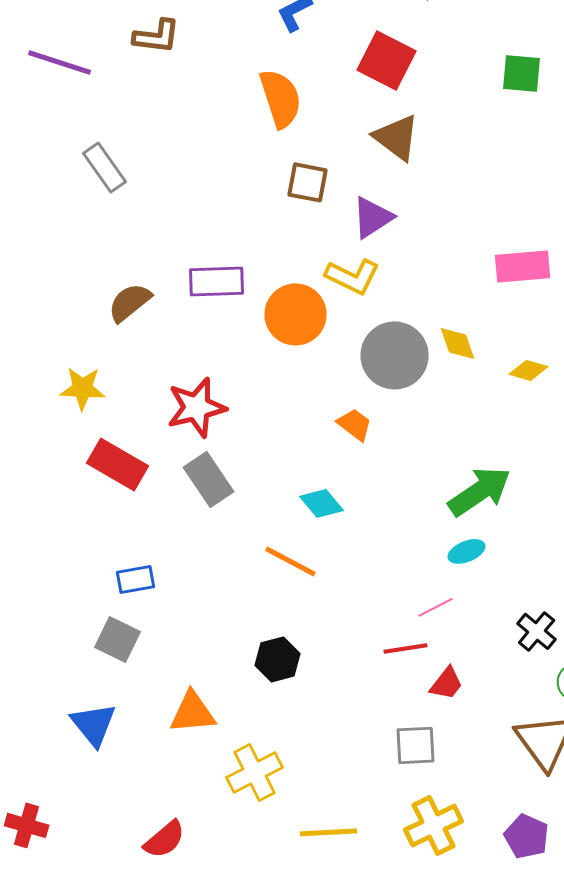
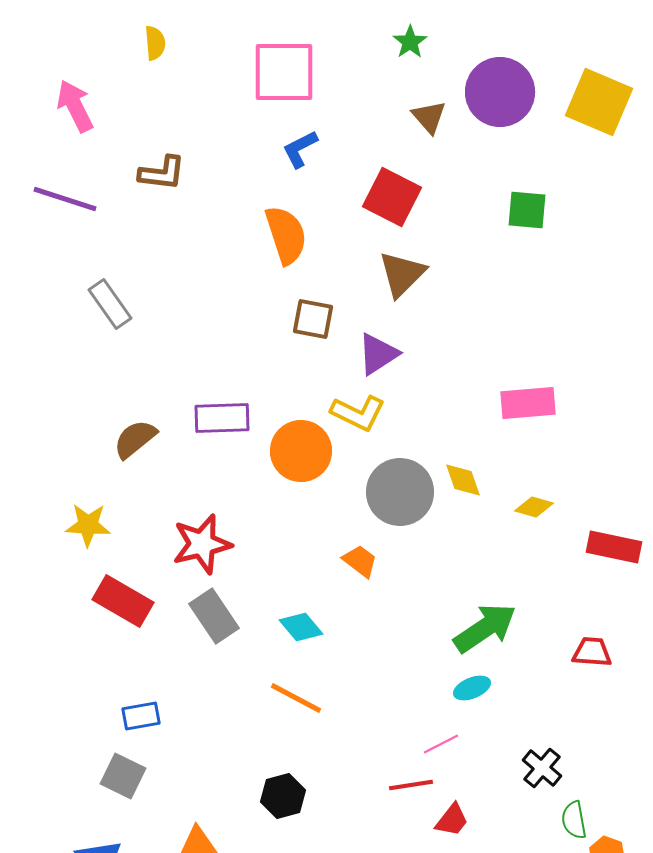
brown triangle: (397, 137) -> (402, 274), turned 38
cyan diamond: (322, 503) -> (301, 627), moved

